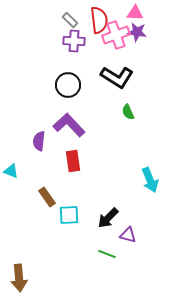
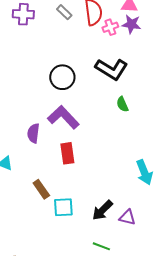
pink cross: (116, 35) -> (110, 27), size x0.6
purple cross: (74, 41) -> (23, 14), moved
purple triangle: (128, 235) -> (127, 217), moved

